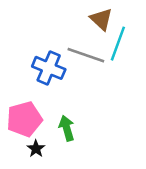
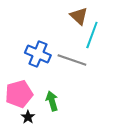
gray line: (86, 55) -> (72, 60), moved

